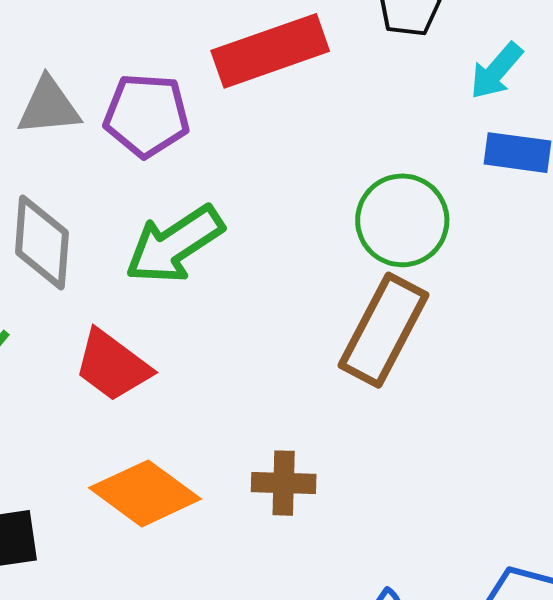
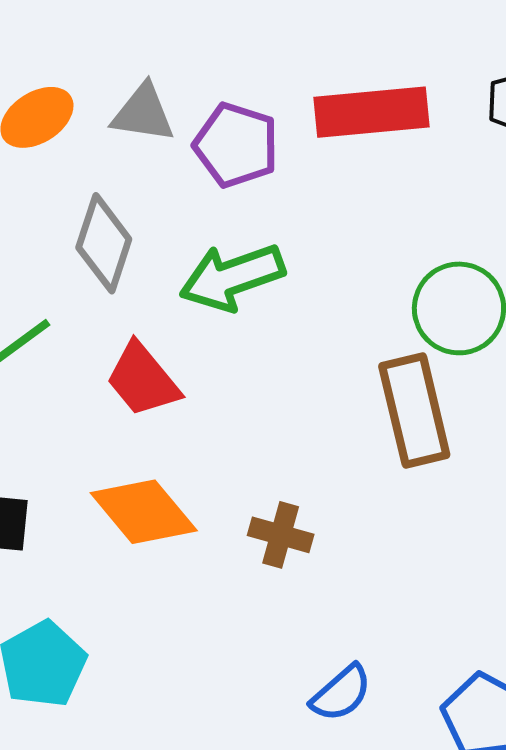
brown rectangle: (383, 330) -> (414, 410), turned -55

